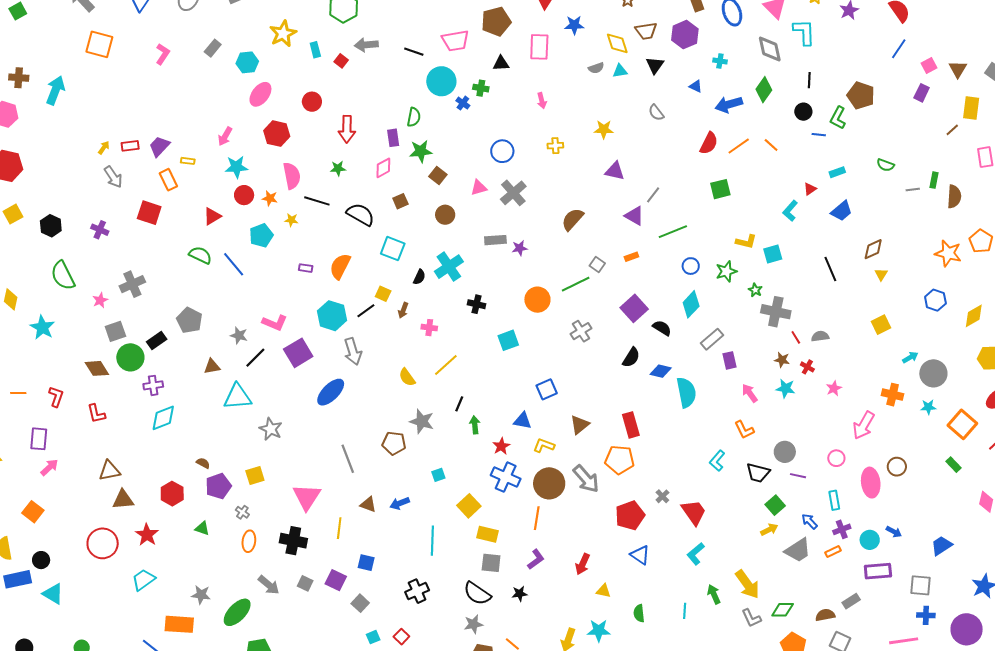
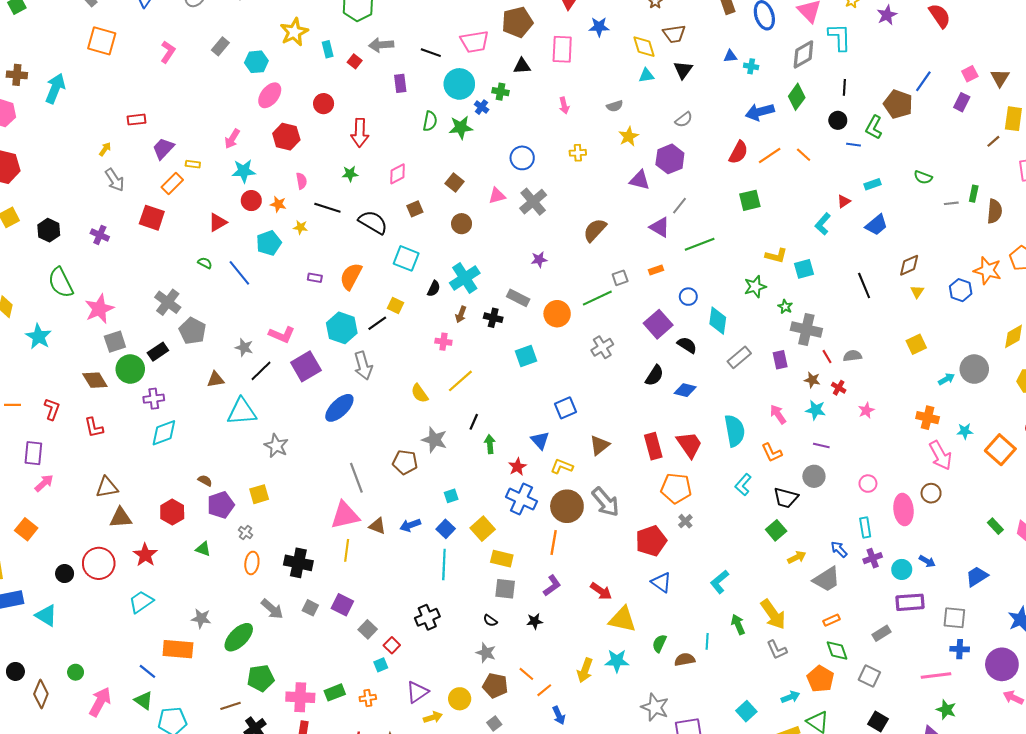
purple hexagon: (685, 35) -> (670, 159), moved
gray diamond: (770, 49) -> (803, 54), turned 72
blue line: (899, 49) -> (923, 81), moved
gray semicircle: (596, 68) -> (615, 106), moved
blue triangle: (696, 86) -> (730, 56), moved, turned -32
gray semicircle: (656, 113) -> (684, 120), turned -90
yellow star: (604, 129) -> (629, 136), turned -30
purple rectangle: (393, 138) -> (400, 83), moved
red rectangle: (130, 146) -> (137, 120), moved
green star: (421, 151) -> (461, 127), moved
pink semicircle: (292, 176) -> (301, 181), size x0.6
orange rectangle: (168, 180) -> (172, 184), turned 70
gray rectangle: (495, 240) -> (518, 298), moved, turned 30
green semicircle: (200, 255) -> (205, 263), size x0.6
gray square: (597, 265) -> (620, 278), turned 35
blue circle: (691, 266) -> (688, 297), moved
gray cross: (132, 284) -> (168, 302), moved, turned -30
pink star: (100, 300) -> (99, 309), size x1.8
blue hexagon: (935, 300) -> (961, 290), moved
cyan diamond: (691, 304) -> (718, 321), turned -36
brown arrow: (403, 310) -> (461, 314), moved
purple rectangle: (730, 360) -> (780, 360), moved
gray circle: (933, 373) -> (974, 369), moved
cyan semicircle: (686, 392) -> (735, 431), moved
blue triangle: (523, 421) -> (540, 440), turned 36
pink arrow: (864, 425) -> (940, 455), moved, turned -60
orange pentagon: (620, 460) -> (676, 488), moved
green rectangle: (953, 465) -> (995, 526), moved
purple line: (798, 476) -> (821, 446), moved
pink triangle: (307, 497) -> (345, 515), moved, turned 44
green square: (775, 505) -> (776, 530), moved
red trapezoid: (694, 512) -> (689, 445), moved
orange rectangle: (833, 551) -> (832, 620), moved
black circle: (41, 560) -> (65, 574), moved
blue square: (366, 563) -> (446, 529), moved, turned 30
red arrow: (583, 564) -> (601, 591), turned -80
yellow triangle: (603, 591) -> (622, 619), size x1.8
black semicircle: (477, 593) -> (490, 621), size x0.5
green diamond: (783, 610) -> (837, 650), moved, turned 70
green semicircle: (639, 613) -> (659, 643), turned 30
brown semicircle: (825, 615) -> (685, 659), moved
gray star: (473, 624) -> (486, 653), turned 30
red square: (401, 637) -> (392, 645), moved

